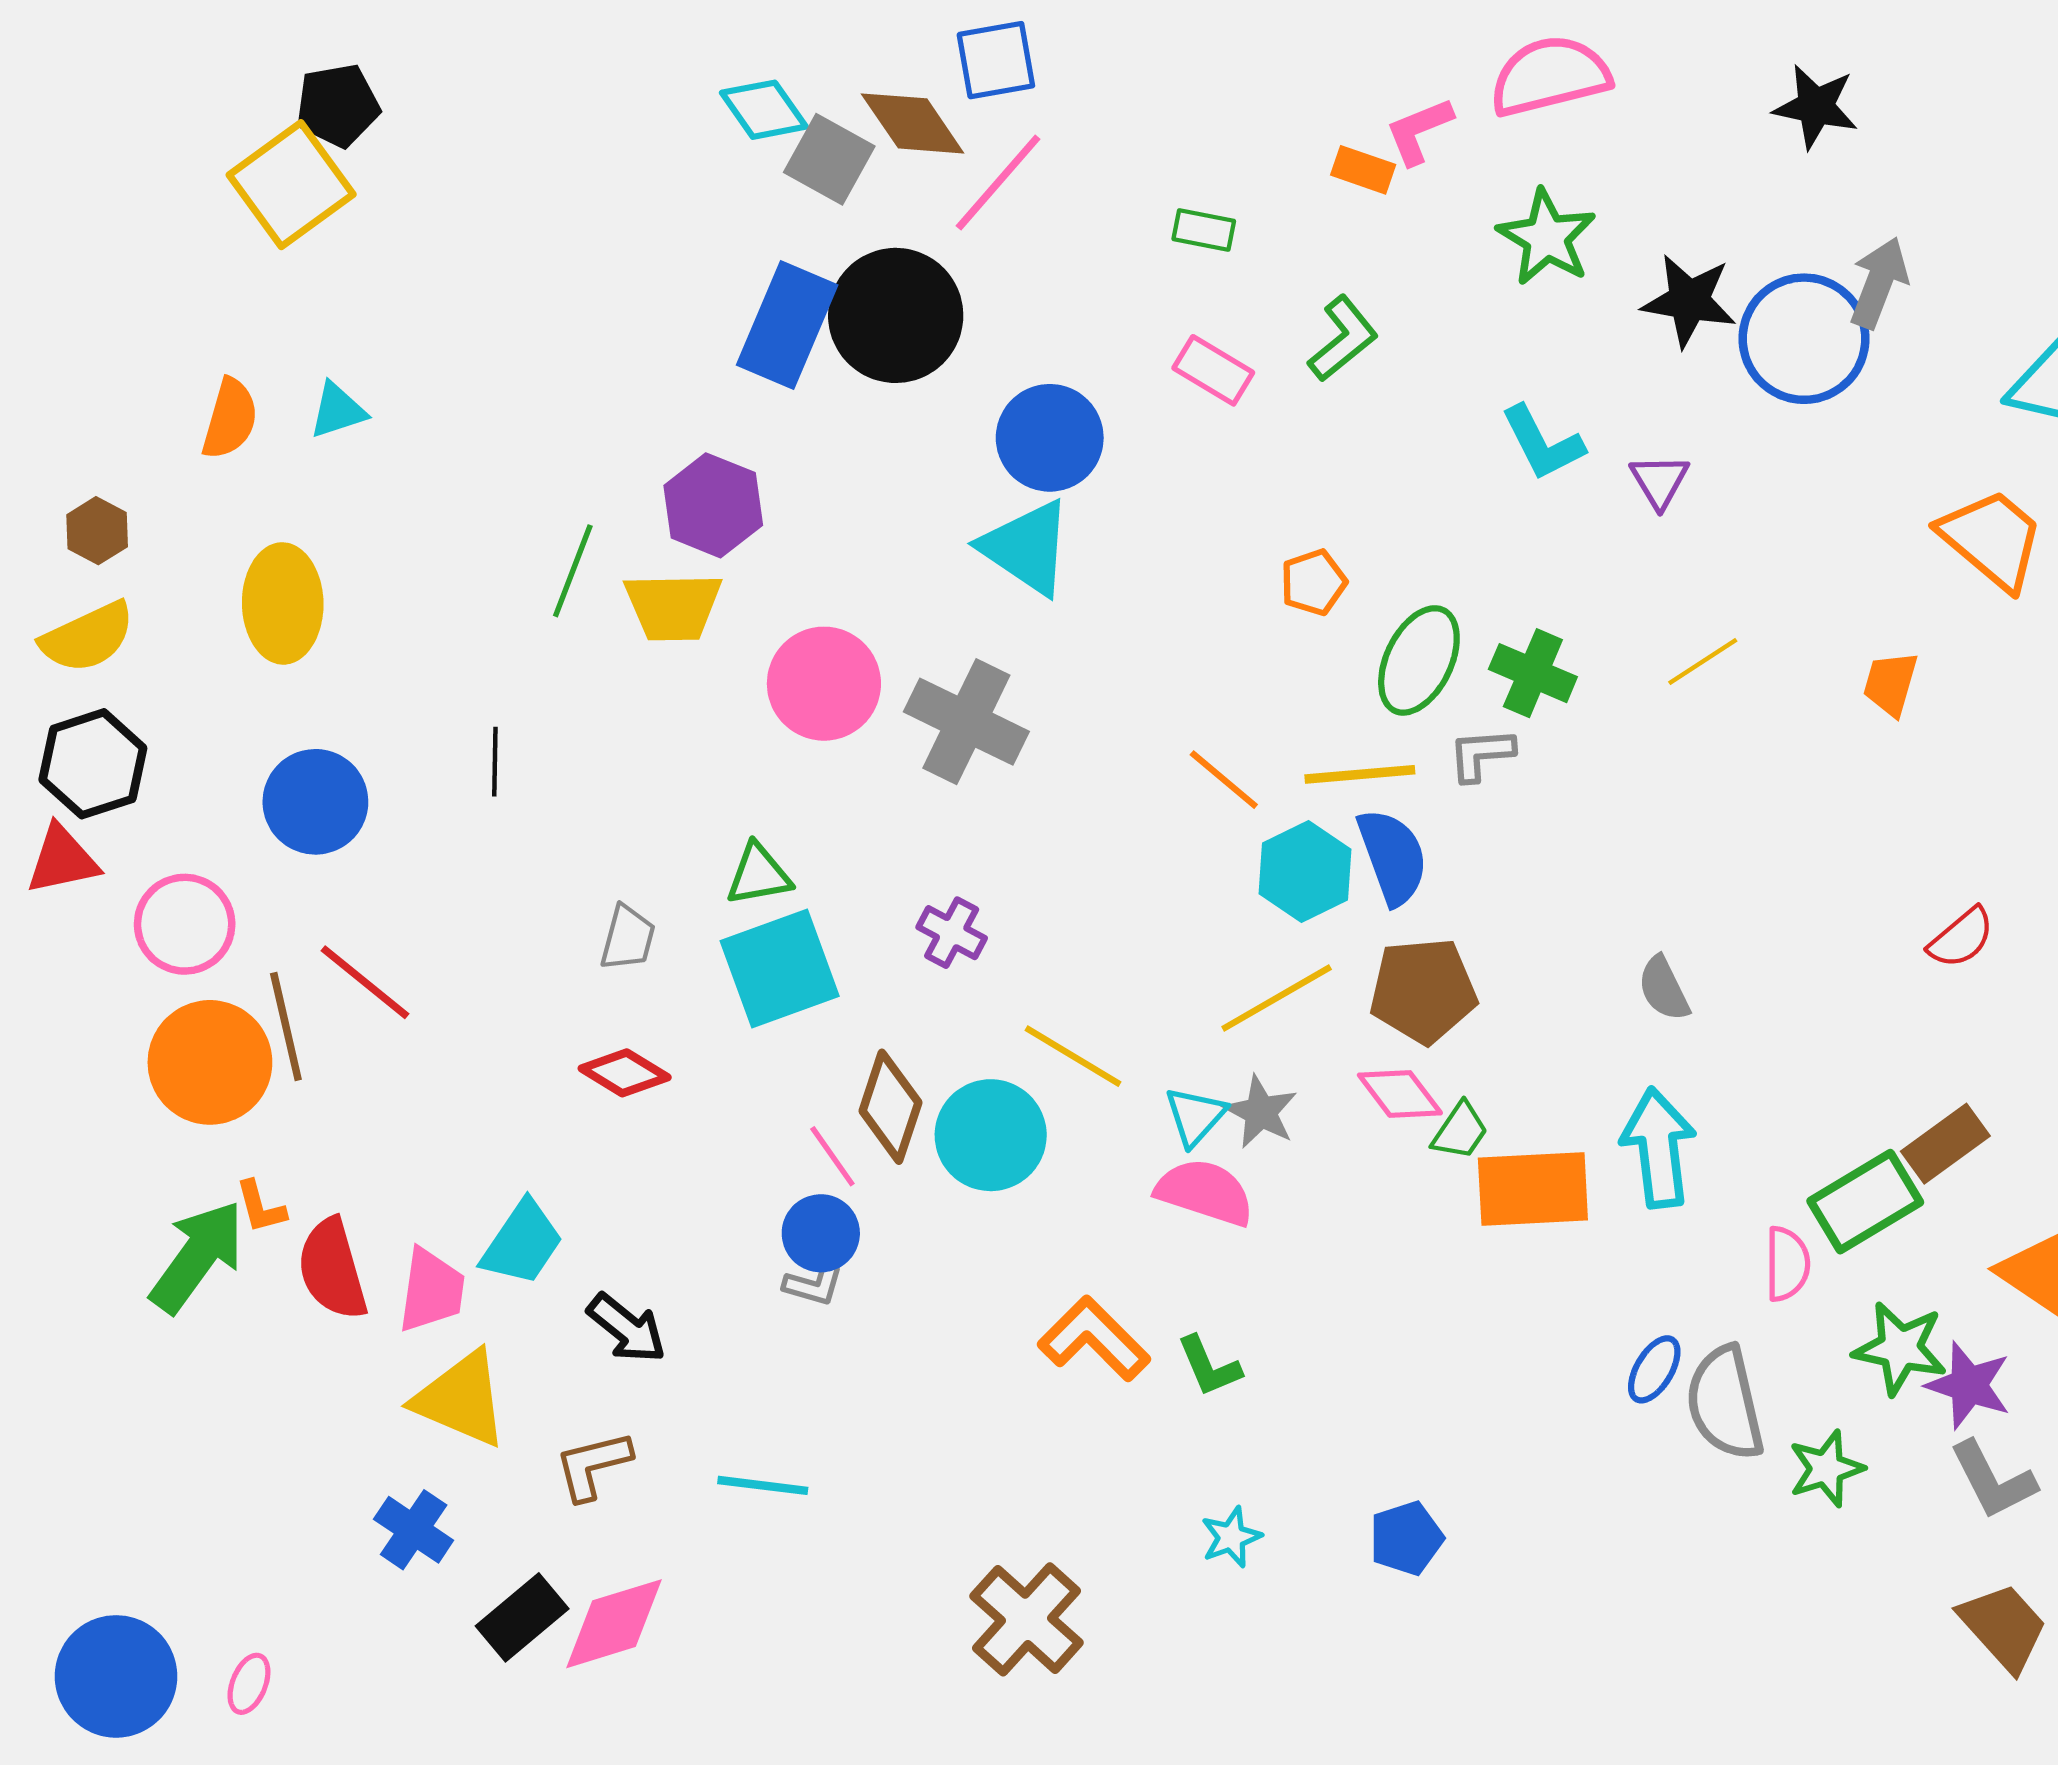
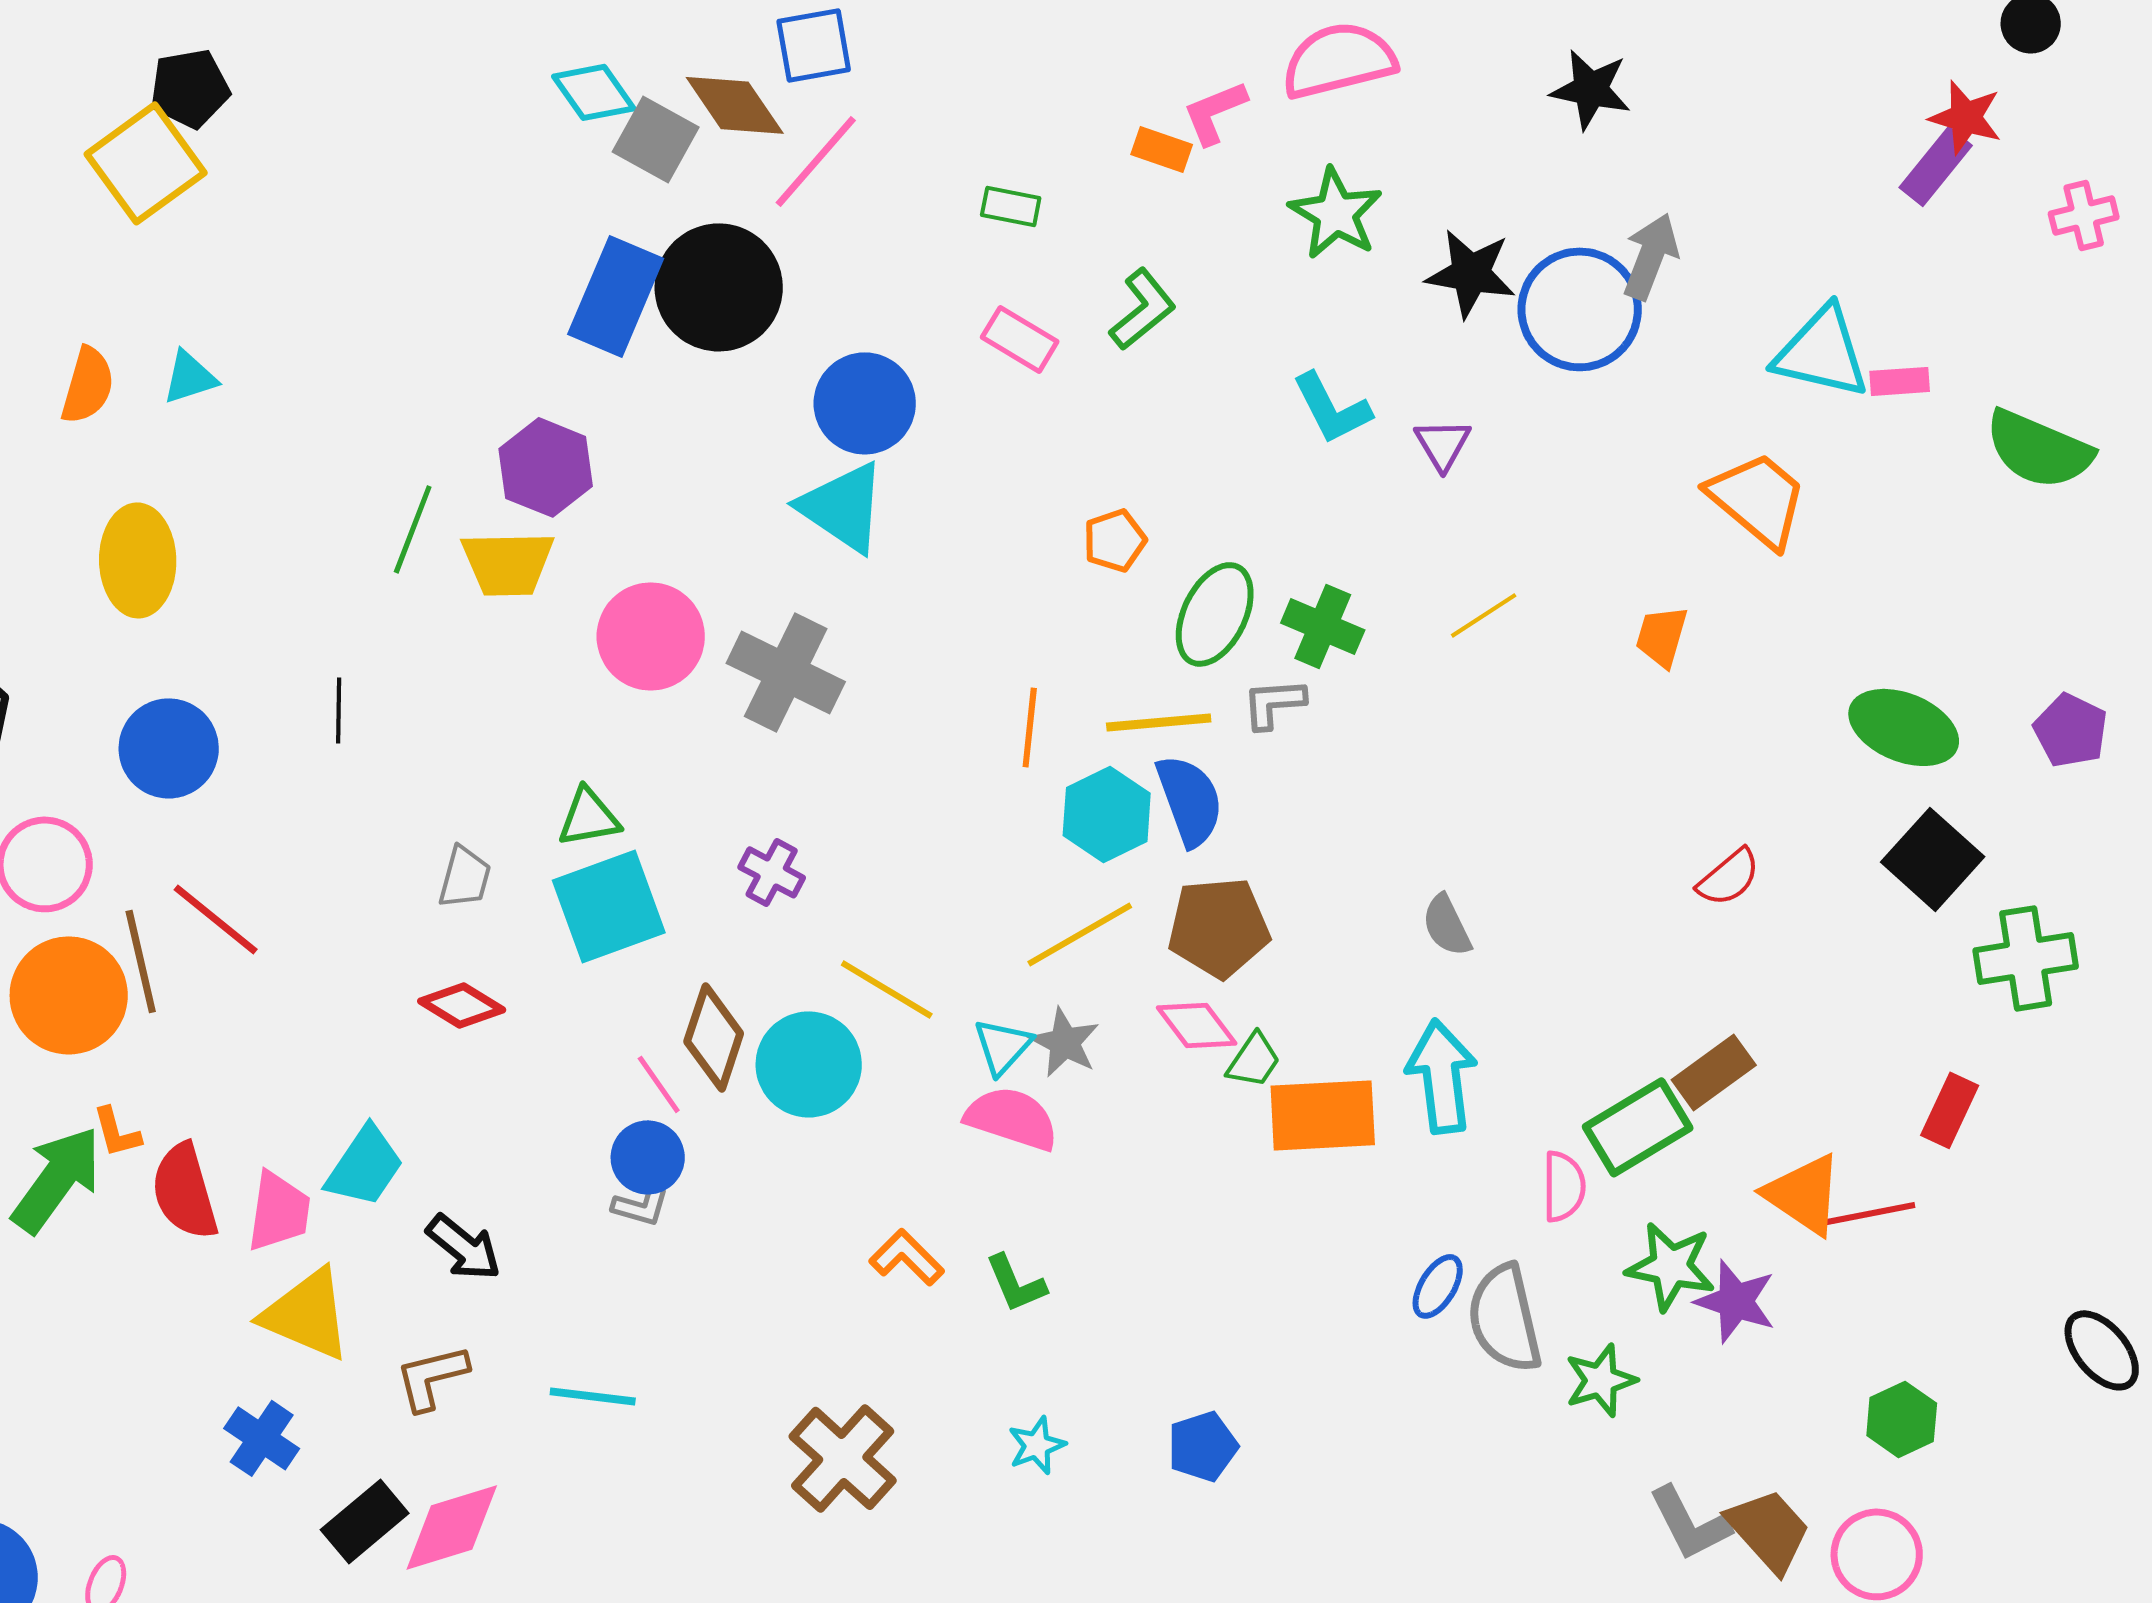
orange line: (1224, 780) -> (1030, 727), turned 56
orange L-shape: (1094, 1339) -> (907, 1257), size x0.7
gray L-shape: (1993, 1480) -> (1690, 1523), moved
brown cross: (1027, 1619) -> (843, 1458), moved

